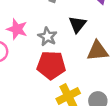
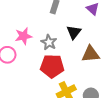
pink star: (17, 29) -> (24, 36), turned -30

